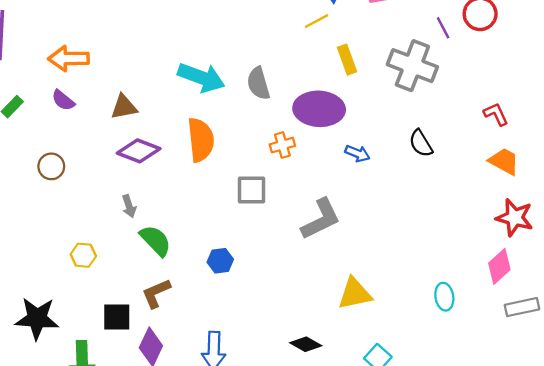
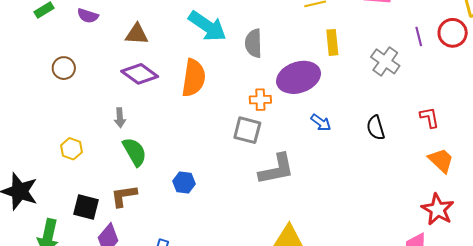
gray cross: (412, 66) -> (385, 61), size x0.7
purple semicircle: (63, 100) -> (88, 16), turned -35
purple ellipse: (319, 109) -> (299, 77), turned -36
red L-shape: (496, 114) -> (429, 118), moved
gray square: (252, 190) -> (247, 130), moved

